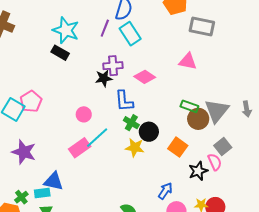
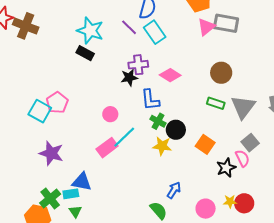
purple line: (105, 28) -> (129, 27), turned -66
pink triangle: (188, 61) -> (206, 27), moved, turned -48
brown circle: (198, 119) -> (221, 73), moved
blue arrow: (165, 191) -> (174, 190), moved
green cross: (21, 197) -> (50, 199), size x1.5

